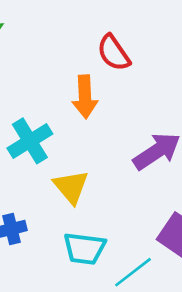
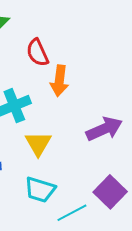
red semicircle: (114, 53) -> (37, 53), moved

